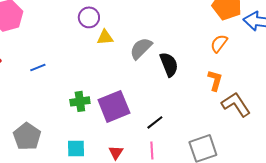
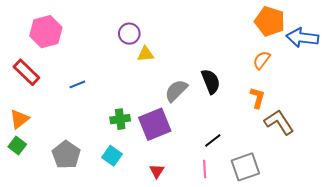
gray semicircle: (141, 48) -> (176, 91), moved
black line: (155, 122) -> (213, 140), moved
cyan square: (76, 148) -> (112, 156), moved, turned 36
pink line: (152, 150) -> (205, 169), moved

